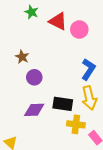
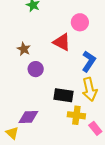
red triangle: (58, 21) -> (62, 42), moved
purple diamond: (34, 110) -> (28, 117), moved

